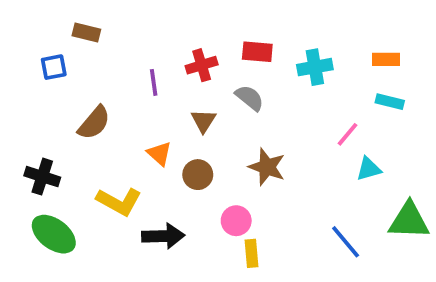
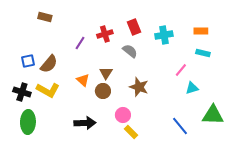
red rectangle: (257, 52) -> (134, 27), turned 63
blue square: (54, 67) -> (28, 61), moved
purple line: (154, 82) -> (80, 43), turned 40
brown triangle: (204, 121) -> (106, 73), moved
yellow L-shape: (119, 201) -> (48, 90), moved
green ellipse: (54, 234) -> (28, 122), turned 55
yellow rectangle: (252, 253) -> (131, 132), turned -40

